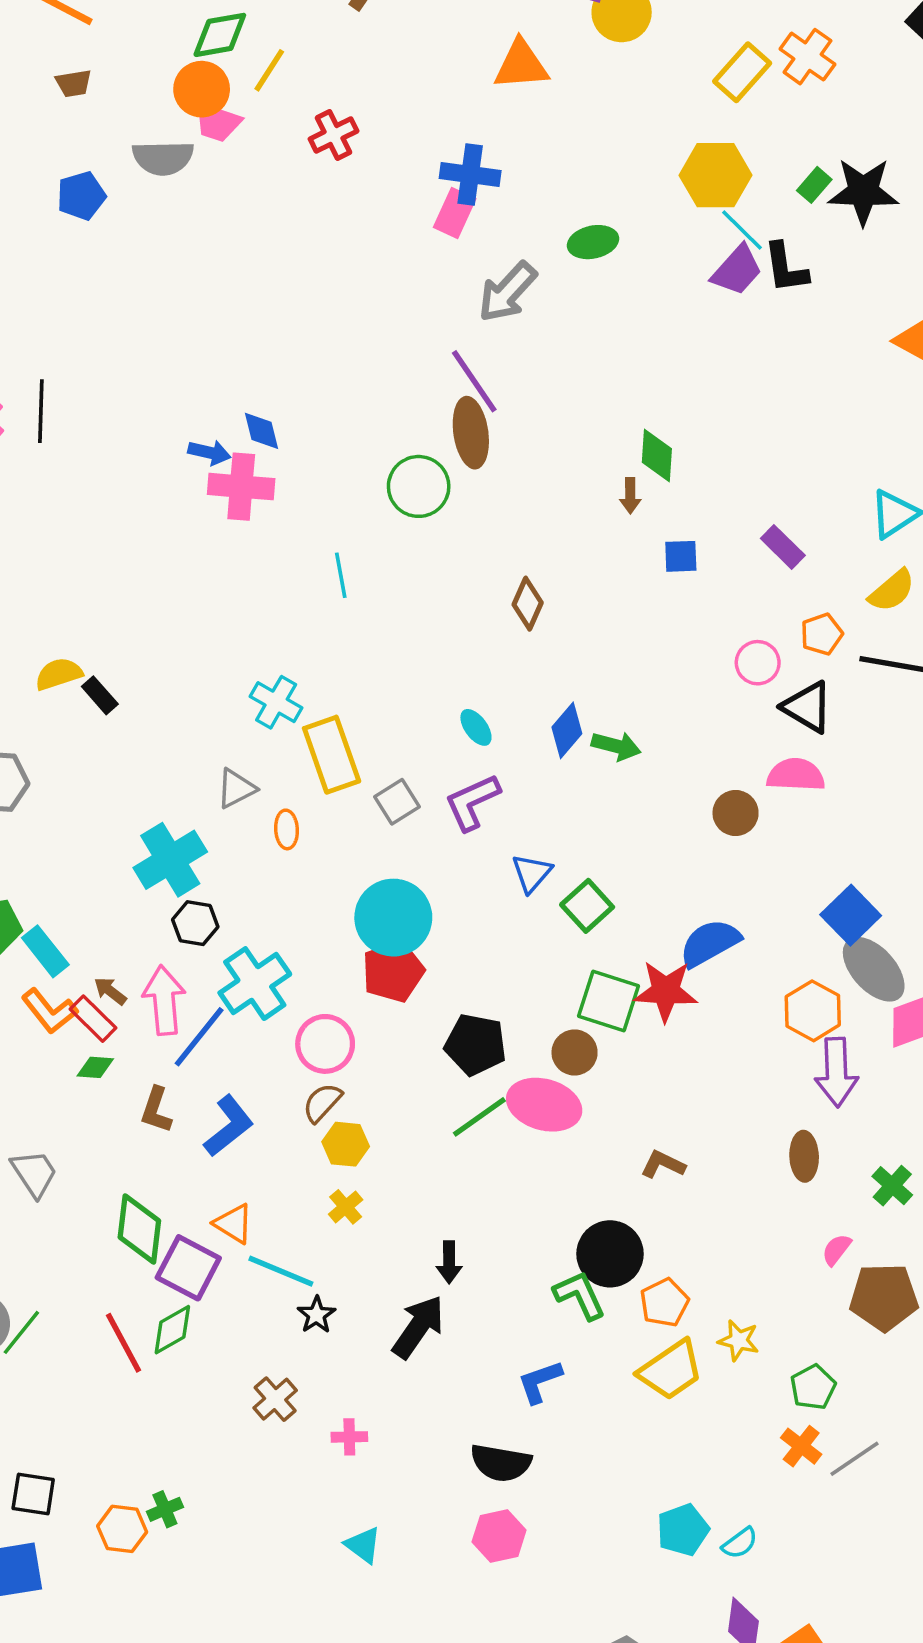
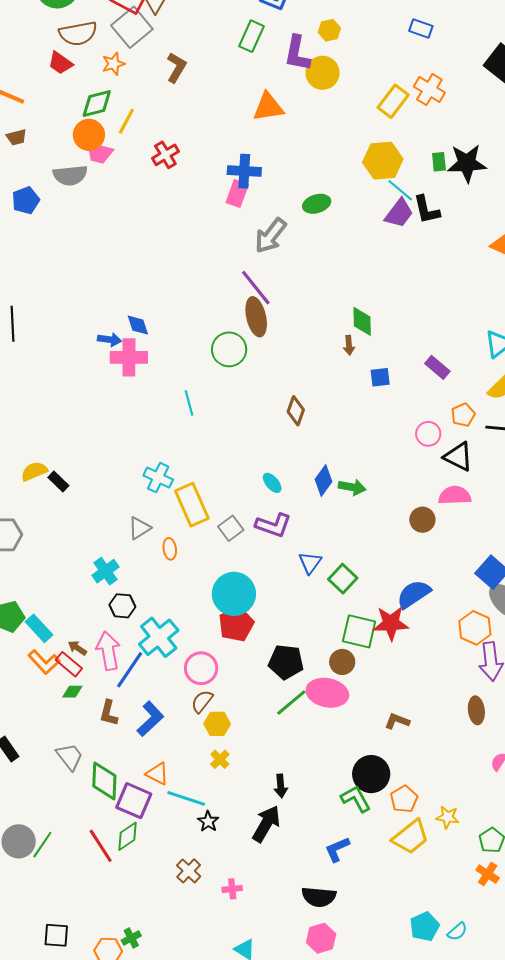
green rectangle: (814, 185) -> (439, 162), turned -42
purple L-shape: (472, 802) -> (273, 525), turned -132
cyan cross: (170, 860) -> (105, 571), size x0.7
gray trapezoid: (34, 1173) -> (69, 757), moved

